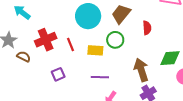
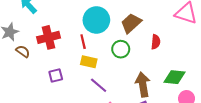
red line: (70, 45) -> (83, 42), moved
yellow rectangle: (95, 50) -> (89, 62), moved
purple line: (100, 77) -> (99, 85), turned 30

